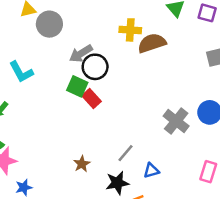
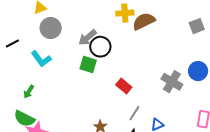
gray circle: (49, 24) -> (51, 28), moved
red rectangle: (92, 98) -> (124, 86), moved

